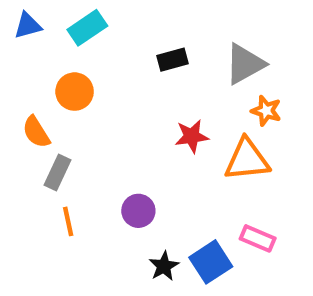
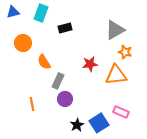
cyan rectangle: (87, 28) -> (41, 13), turned -36
black rectangle: (172, 60) -> (65, 28), moved
orange circle: (75, 92) -> (23, 43), moved
orange semicircle: (36, 132) -> (44, 62), moved
gray rectangle: (57, 172) -> (58, 81), moved

